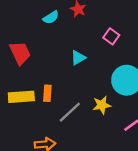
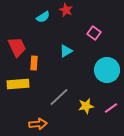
orange rectangle: (47, 93) -> (34, 63), moved
yellow star: (102, 105) -> (86, 106), moved

